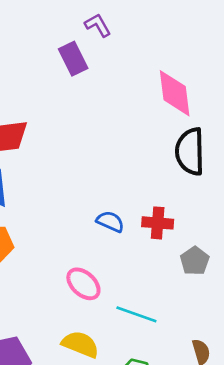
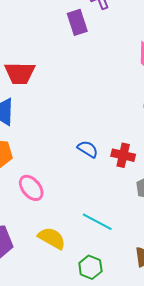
pink ellipse: (83, 284) -> (31, 188), moved

